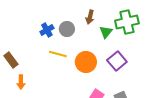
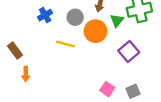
blue cross: (47, 30) -> (45, 15), moved
orange circle: (86, 62) -> (95, 31), moved

